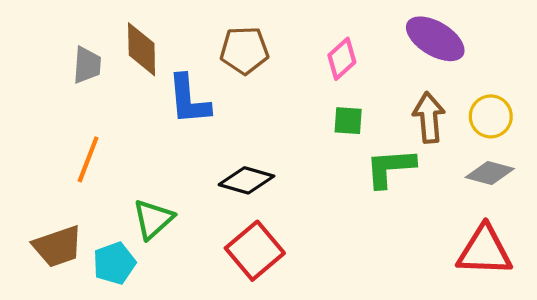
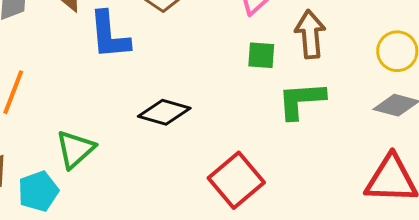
brown arrow: (429, 117) -> (310, 34), moved
red square: (255, 251) -> (236, 180), moved

